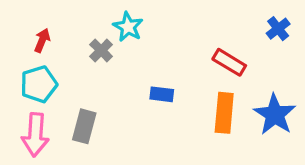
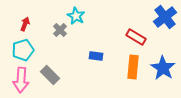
blue cross: (278, 29) -> (165, 17), size x1.6
gray rectangle: (84, 126) -> (50, 75), turned -60

